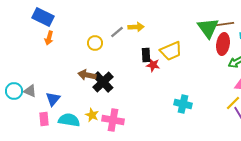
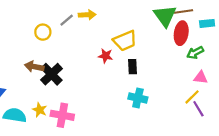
black rectangle: (146, 55) -> (133, 67), moved

